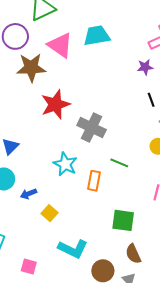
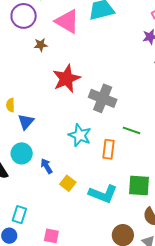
brown star: (31, 68) -> (41, 45), size x0.5
blue arrow: (29, 194) -> (46, 166), turned 84
cyan L-shape: (73, 249) -> (103, 194), moved

